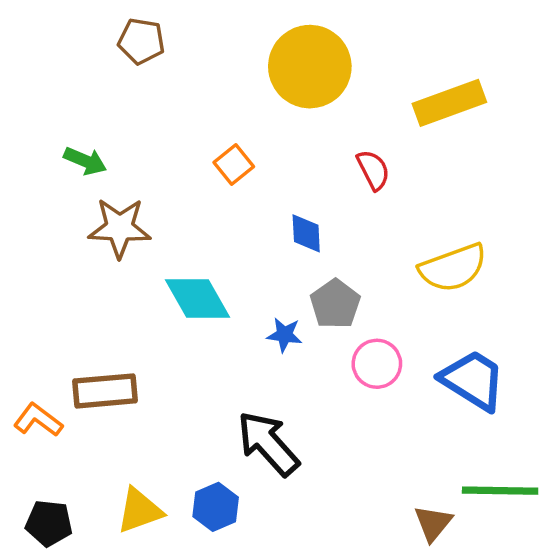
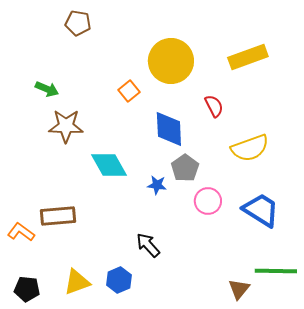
yellow circle: (310, 67) -> (171, 61), moved
red semicircle: (373, 170) -> (214, 106), moved
blue diamond: (306, 233) -> (169, 129), size x1.6
black arrow: (268, 443) -> (148, 245), size x0.7

